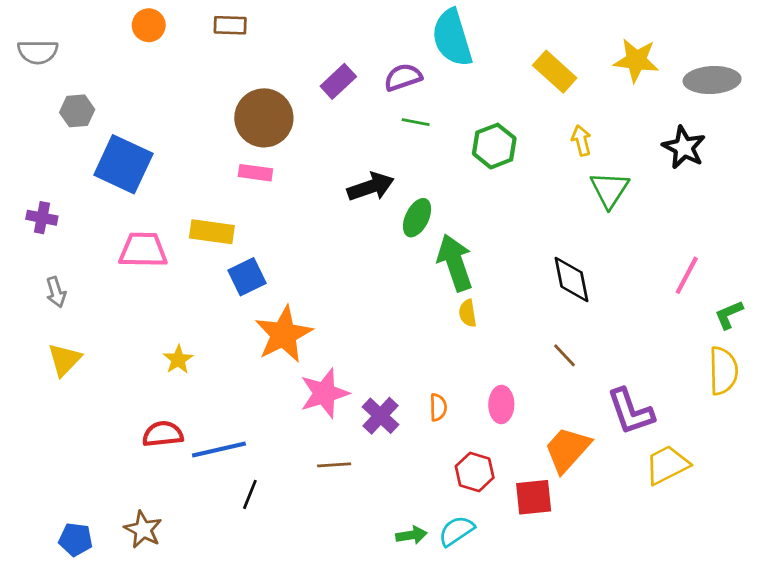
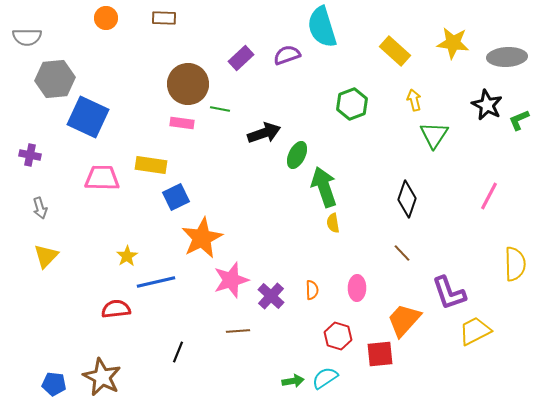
gray hexagon: (77, 111) -> (55, 79), size x1.6
green line: (416, 122) -> (220, 109), moved
black diamond: (572, 279) -> (407, 199), turned 30
green L-shape: (729, 315) -> (519, 120), moved
blue line: (219, 449) -> (156, 282), moved
brown star: (143, 530) -> (102, 377), size x1.4

